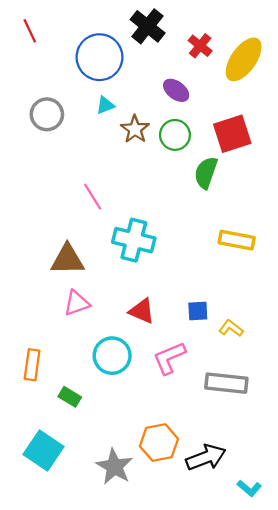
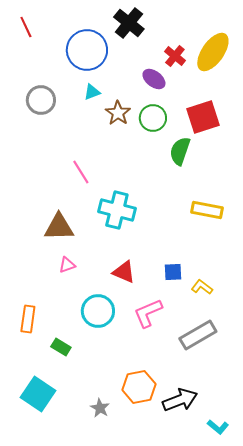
red cross: (200, 46) -> (175, 56), moved
pink triangle: (77, 303) -> (67, 265), size x0.7
gray rectangle: (226, 383) -> (198, 335), turned -36
gray star: (114, 467) -> (100, 408), size x0.6

